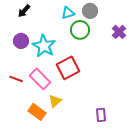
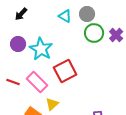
cyan triangle: (68, 13) -> (65, 16), turned 48
green circle: (80, 30) -> (94, 33), moved

